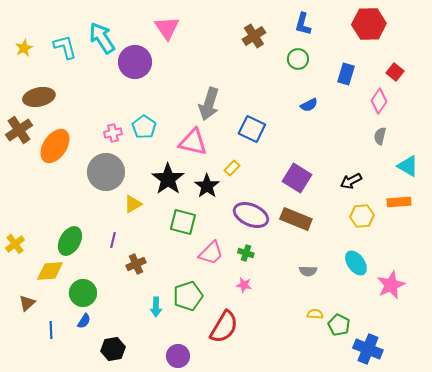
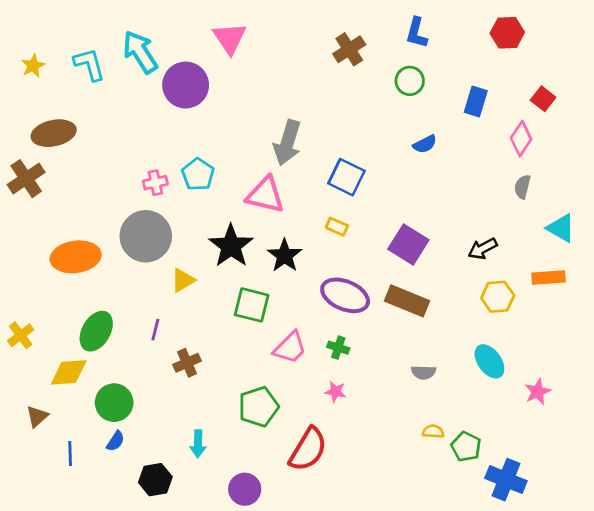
red hexagon: (369, 24) -> (507, 33), size x0.7
orange ellipse: (55, 146) -> (76, 257), moved, turned 48
yellow rectangle: (232, 168) -> (337, 227), moved, turned 70
pink star: (391, 285) -> (538, 392), size x0.7
cyan arrow: (156, 307) -> (198, 444), moved

